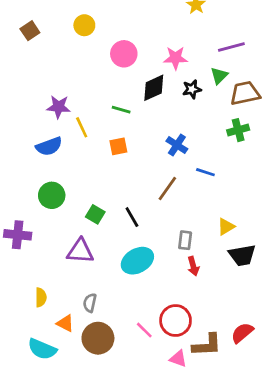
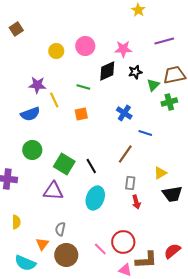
yellow circle: (84, 25) -> (56, 51), moved
green triangle: (219, 76) -> (153, 85), moved
brown line: (167, 189) -> (125, 154), moved
green square: (95, 214) -> (64, 164), size x1.5
cyan ellipse: (137, 261) -> (95, 198), turned -40
yellow semicircle: (41, 297) -> (16, 222), moved
orange triangle: (65, 323) -> (42, 244), turned 40

